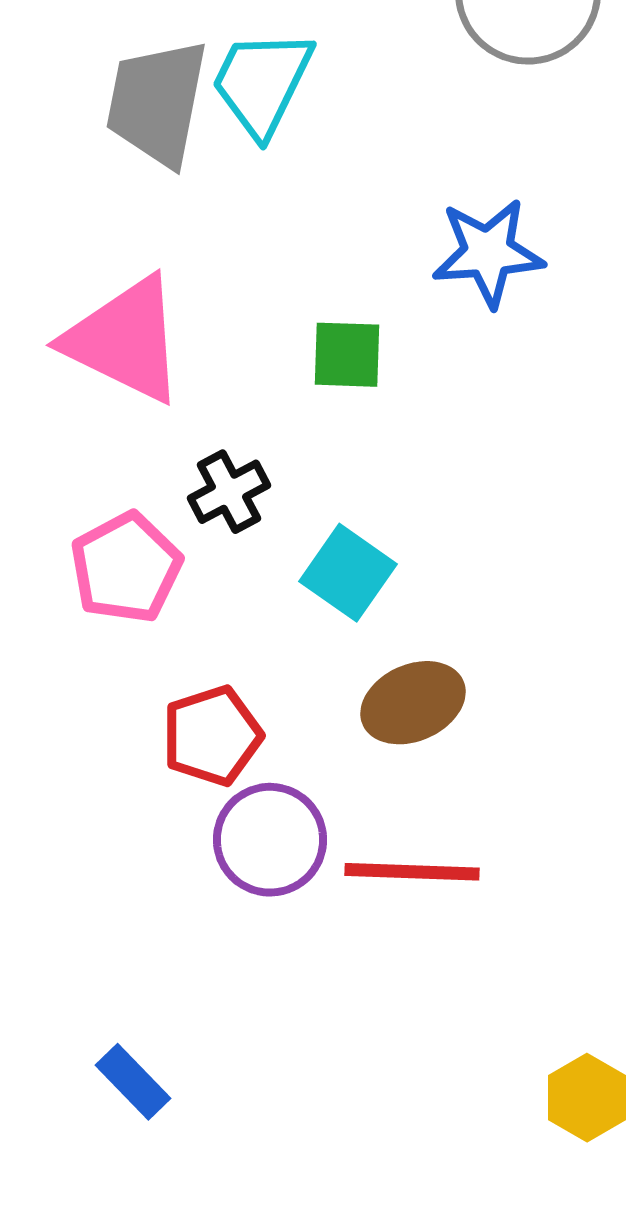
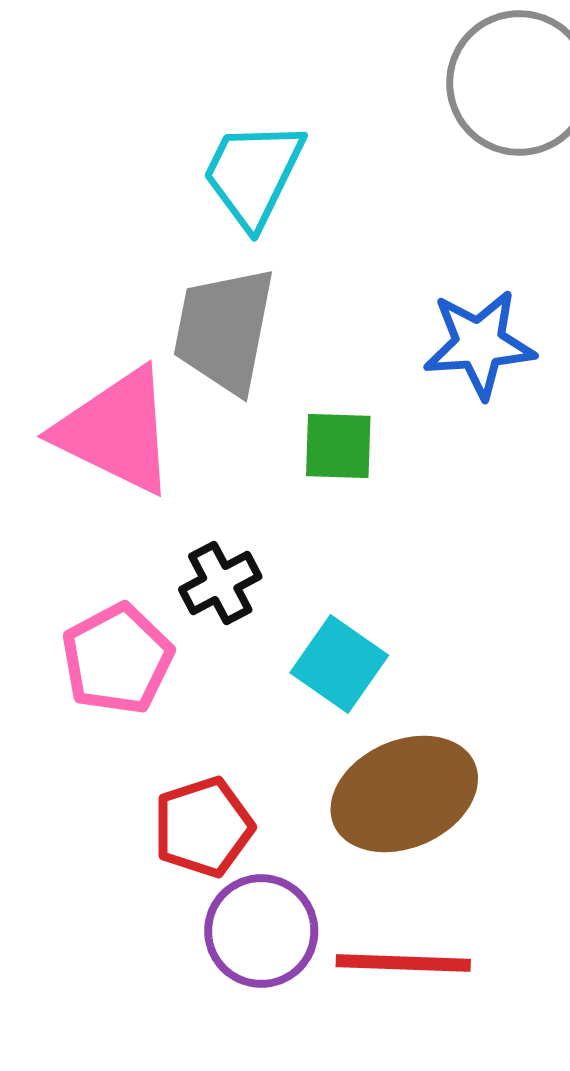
gray trapezoid: (157, 103) -> (224, 330), moved
brown ellipse: (413, 703) -> (404, 794), size x1.4

